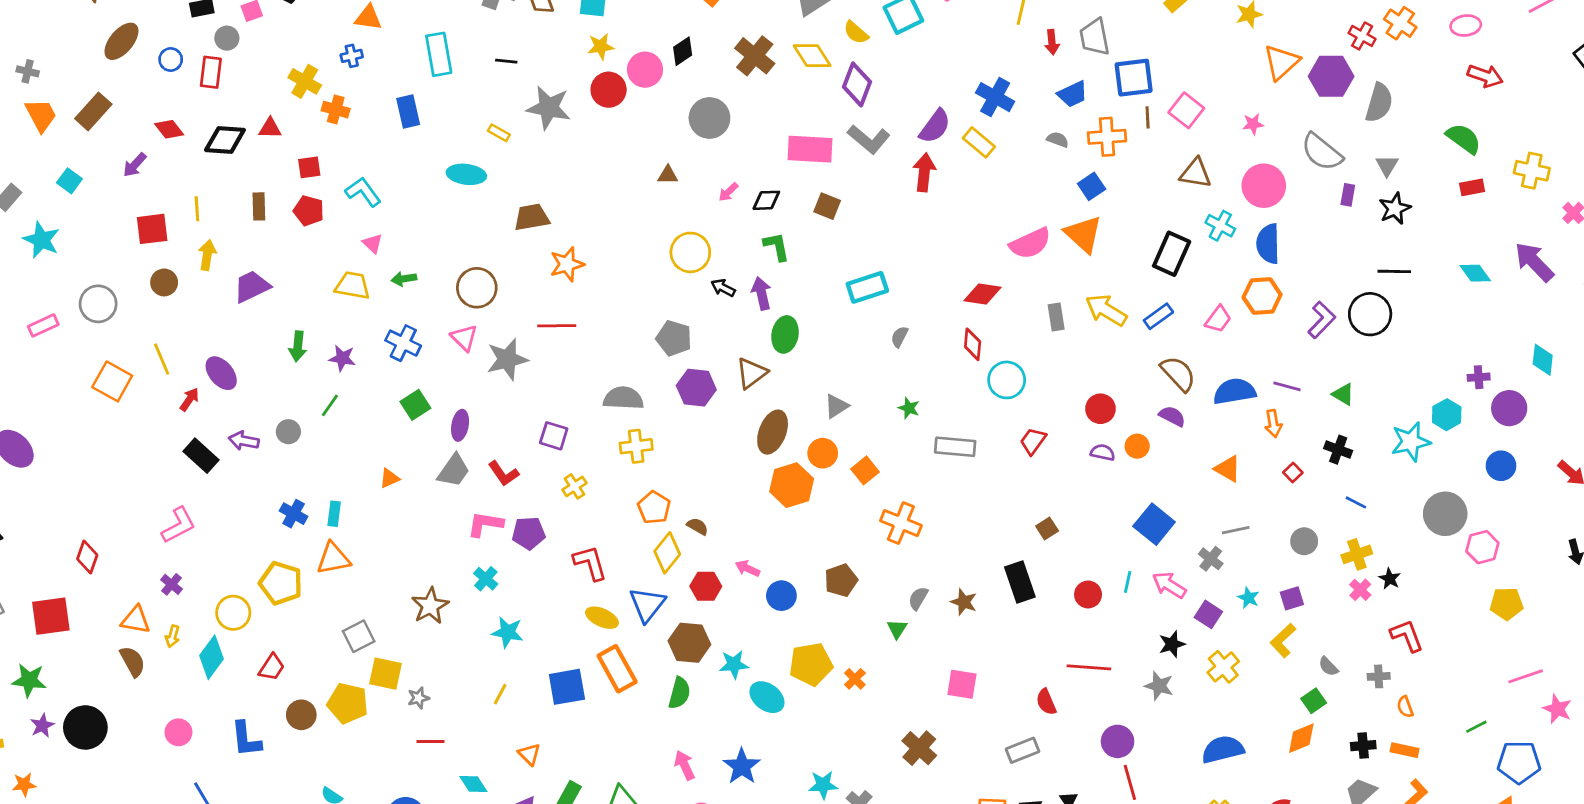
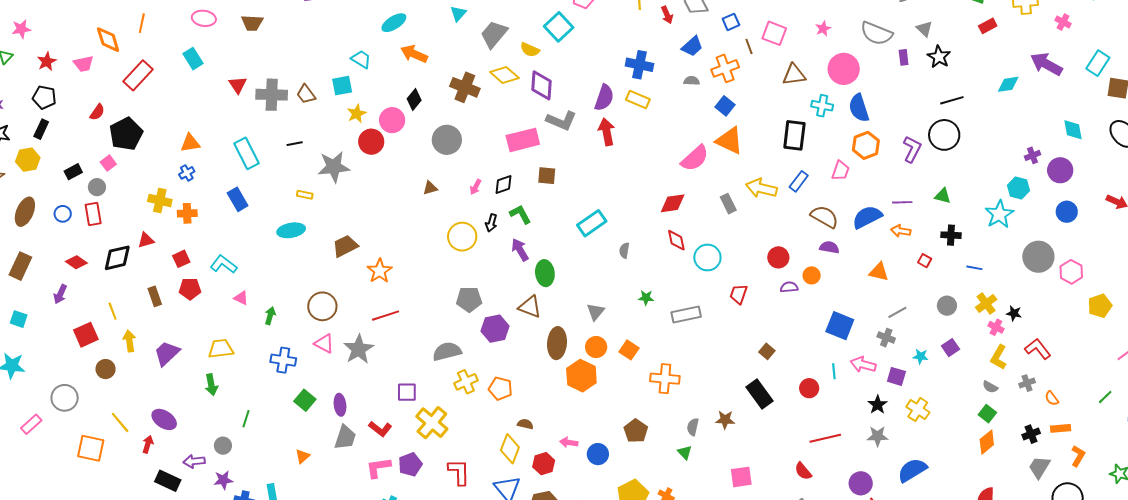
blue square: (1134, 78) -> (731, 22), size x0.6
cyan diamond: (1475, 273) -> (1008, 84), turned -45
green arrow: (404, 279) -> (270, 316), turned 132
yellow trapezoid: (353, 286) -> (221, 349), moved
black arrow: (723, 288) -> (491, 223), moved, turned -84
purple star: (342, 358) -> (223, 480), moved
brown triangle: (752, 373) -> (530, 307), turned -45
orange arrow: (1273, 424) -> (901, 231), turned 126
yellow cross: (574, 486) -> (432, 423), size x1.8
orange pentagon: (654, 508) -> (500, 389), moved
red L-shape: (590, 563) -> (459, 472), turned 32
yellow L-shape: (1283, 640) -> (999, 357), moved
blue semicircle: (1223, 749) -> (912, 470), moved

